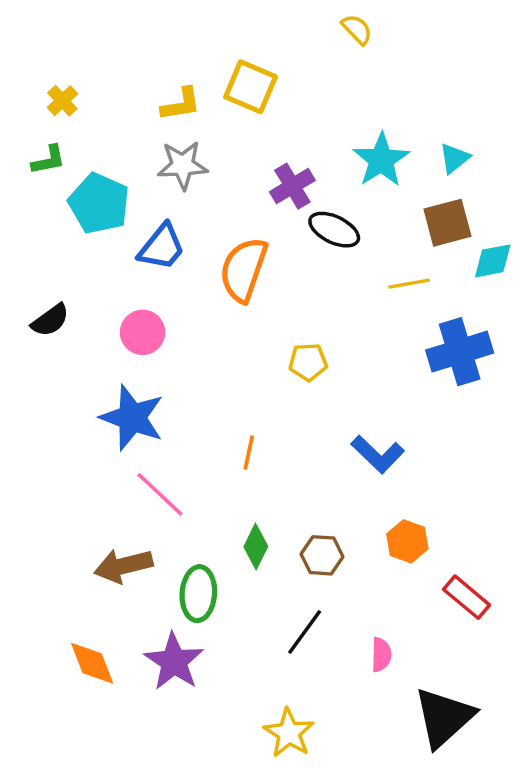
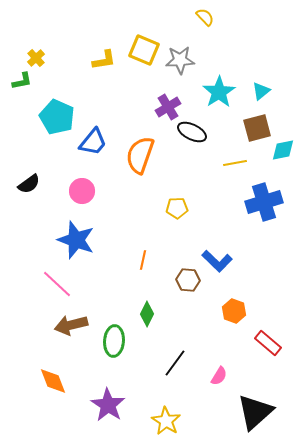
green L-shape: (49, 160) -> (22, 81), moved
gray star: (183, 165) -> (180, 60), moved
pink line: (160, 494) -> (57, 284), moved
brown hexagon: (322, 555) -> (188, 280), moved
pink semicircle: (381, 655) -> (219, 376), turned 30
purple star: (174, 662) -> (108, 405), moved

